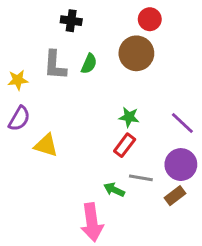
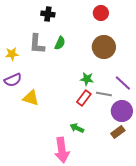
brown circle: (136, 53) -> (104, 47), moved
purple semicircle: (19, 119) -> (13, 80), turned 36
gray line: (141, 178) -> (104, 94), moved

